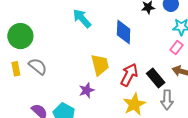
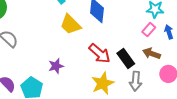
yellow trapezoid: (100, 65) -> (70, 24), moved, turned 145
red arrow: (129, 75) -> (100, 53), turned 100

